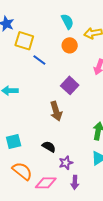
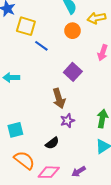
black semicircle: (49, 147) -> (52, 143), moved, turned 112
purple star: (66, 163) -> (67, 121), moved
purple arrow: (75, 182) -> (79, 171), turned 56

